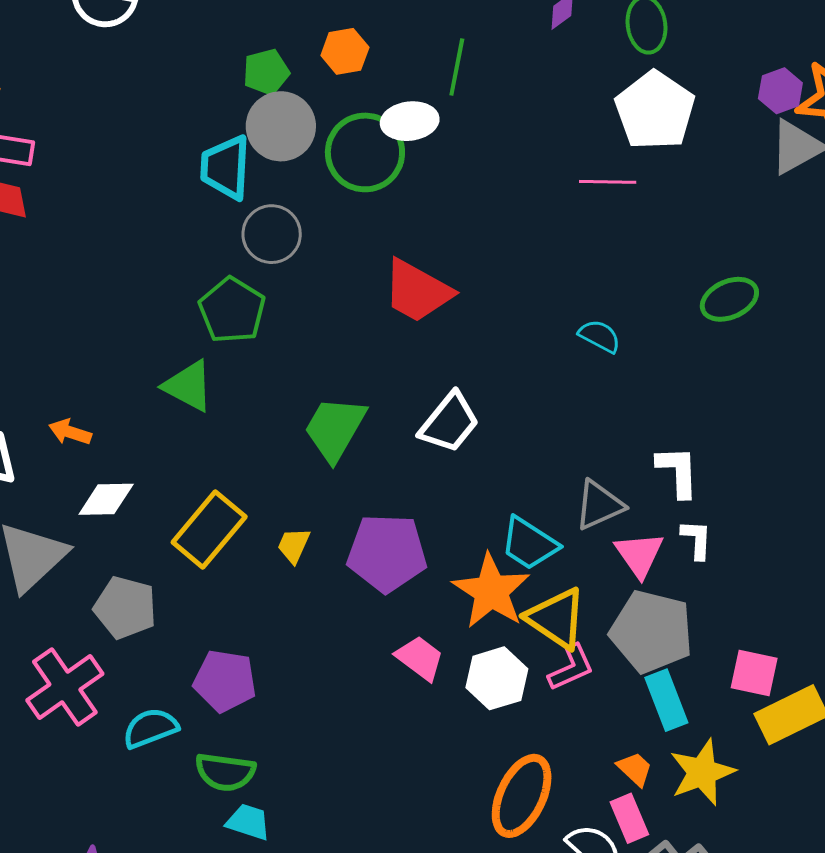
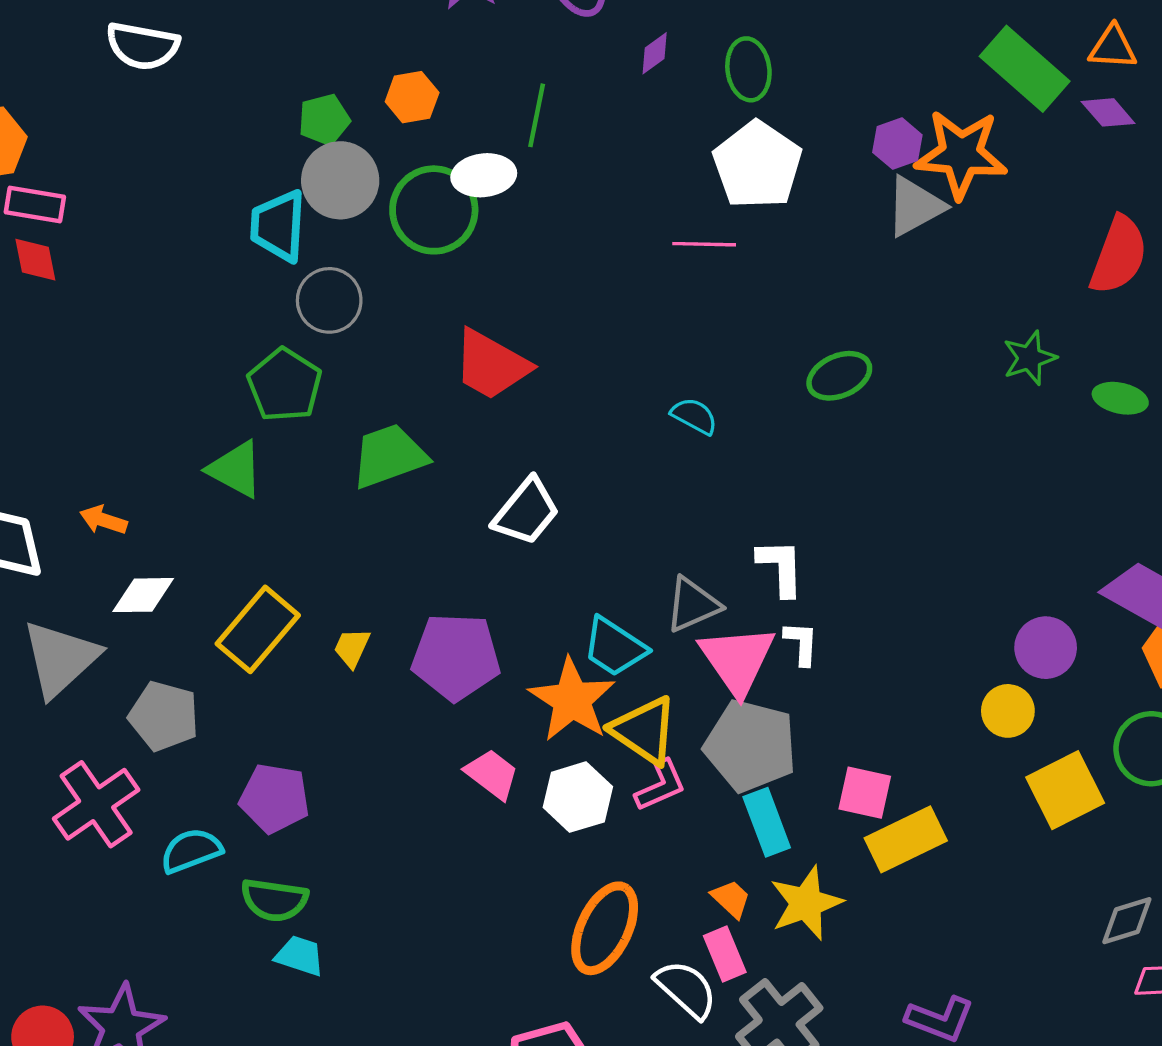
green trapezoid: (335, 429) -> (389, 456), moved, turned 40
pink triangle: (639, 555) -> (737, 660), size x1.4

